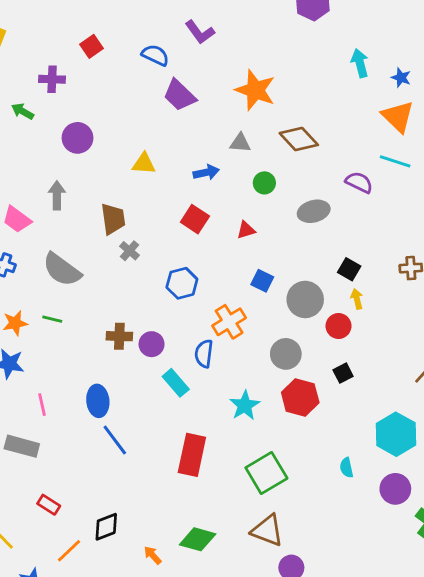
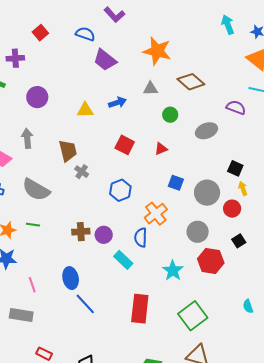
blue arrow: (206, 172) -> (117, 103), moved

